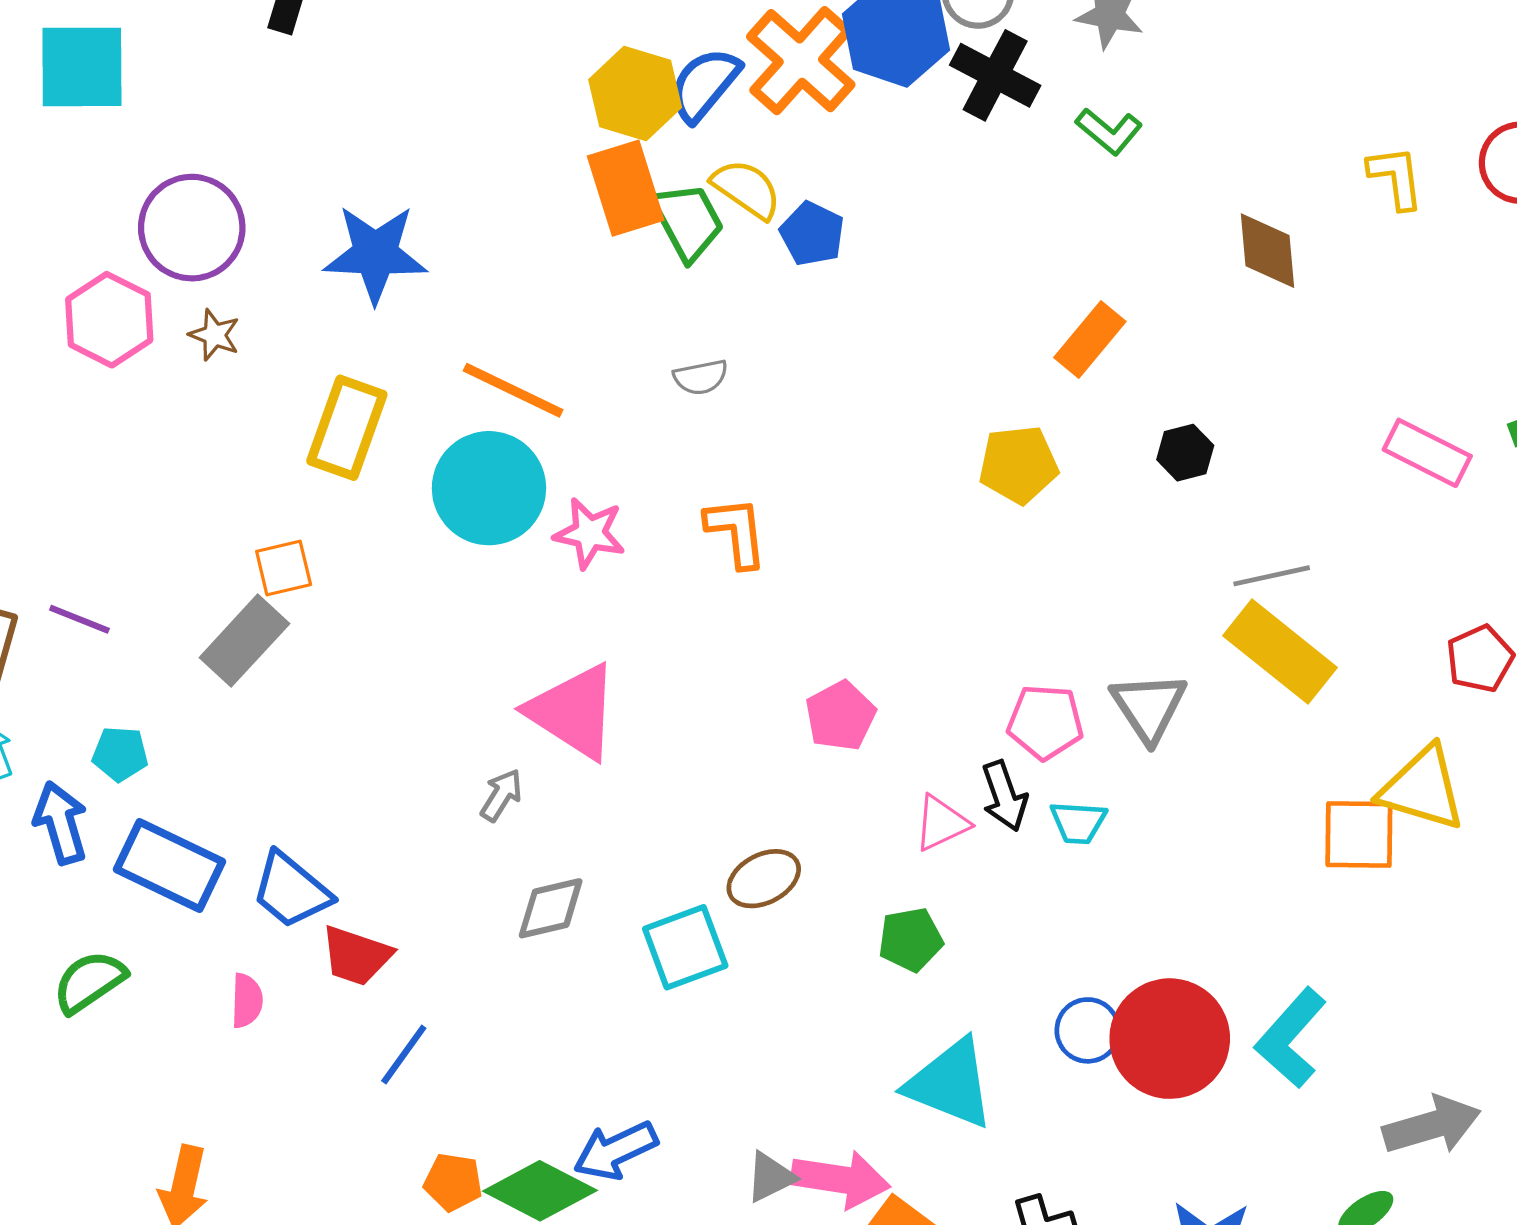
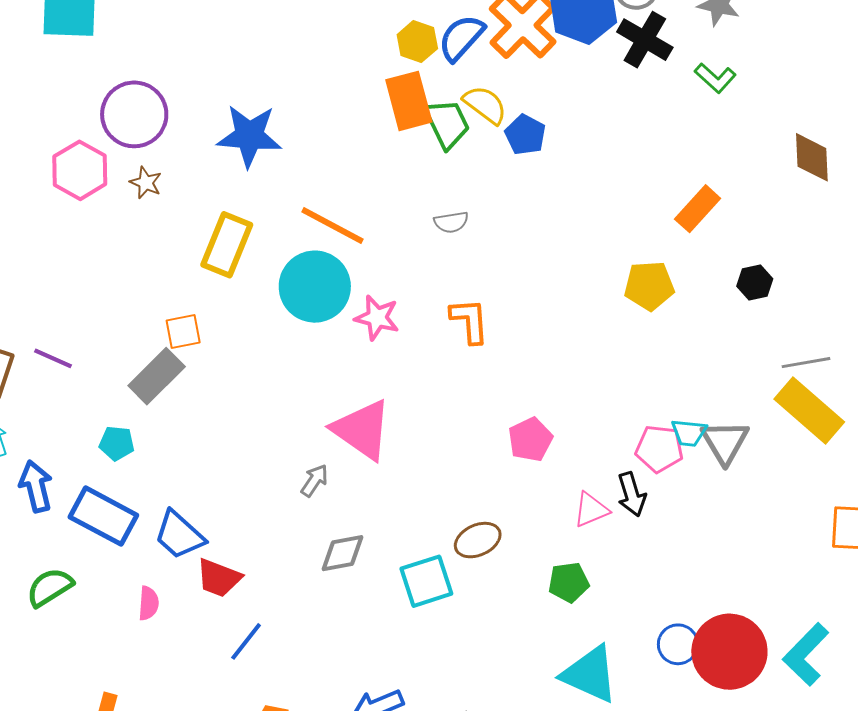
yellow hexagon: (635, 94) -> (417, 42), size x0.7
cyan pentagon: (120, 754) -> (117, 443), moved
cyan trapezoid: (1078, 822) -> (689, 433), moved

